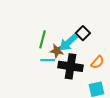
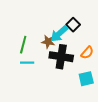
green line: (43, 39) -> (23, 45), moved
cyan line: (48, 60) -> (27, 63), moved

